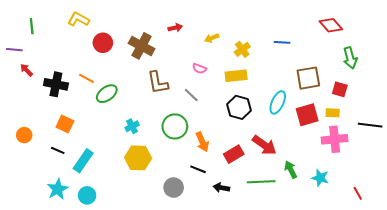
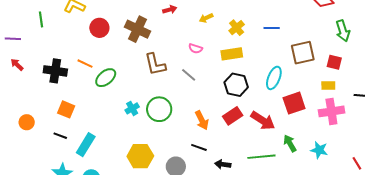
green line: (32, 26) -> (41, 19), moved
blue line: (282, 42) -> (272, 28), moved
red arrow: (26, 70) -> (17, 65), moved
red square: (307, 115) -> (294, 103), moved
green circle: (175, 126) -> (159, 109), moved
red rectangle: (234, 154) -> (233, 116), moved
yellow hexagon: (138, 158) -> (140, 156), moved

